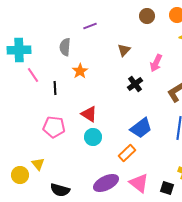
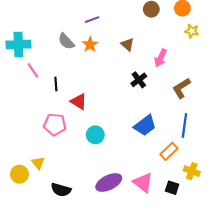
gray semicircle: (65, 47) -> (66, 41), turned -48
brown triangle: (124, 50) -> (127, 44), turned -32
orange star: (80, 71) -> (90, 44), moved
red triangle: (89, 114) -> (79, 102), moved
orange rectangle: (127, 153) -> (169, 151), moved

